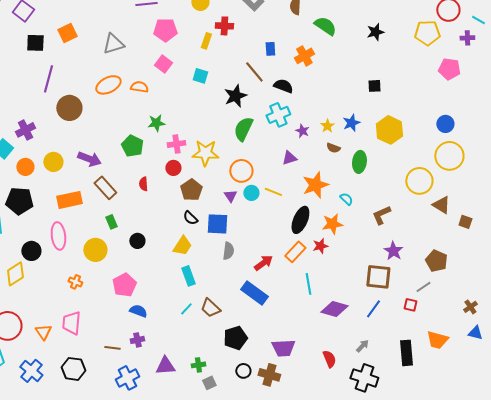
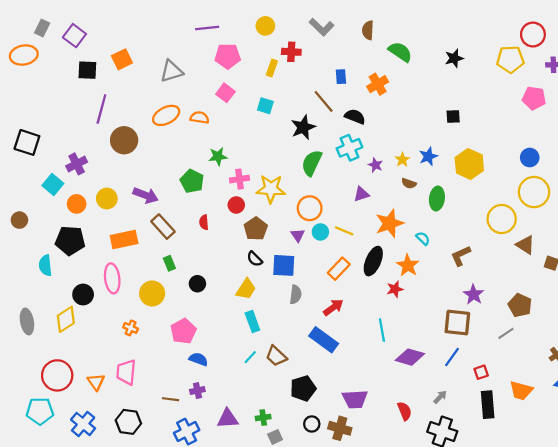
orange star: (332, 224) -> (408, 265), turned -30
orange rectangle: (295, 252) -> (339, 269), moved
red square: (410, 305) -> (481, 372), moved, turned -32

